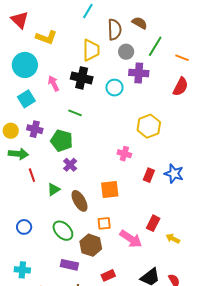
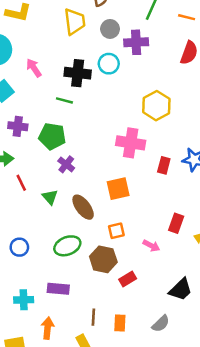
gray circle: (126, 52) -> (110, 29), moved
black cross: (82, 78) -> (78, 73), moved
pink cross: (124, 154) -> (131, 143), size x1.6
green triangle: (54, 189) -> (50, 197), turned -32
green ellipse: (63, 231) -> (67, 246), turned -60
pink arrow: (131, 239) -> (151, 246), size x0.6
purple rectangle: (69, 265) -> (58, 289), moved
red rectangle: (108, 275) -> (128, 279), moved

